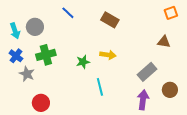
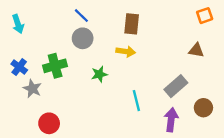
brown rectangle: (110, 20) -> (132, 24), turned 66
gray circle: (35, 27) -> (83, 38), moved
cyan arrow: (15, 31) -> (18, 24), moved
yellow arrow: (108, 55) -> (126, 51), moved
cyan line: (100, 87) -> (136, 101), moved

